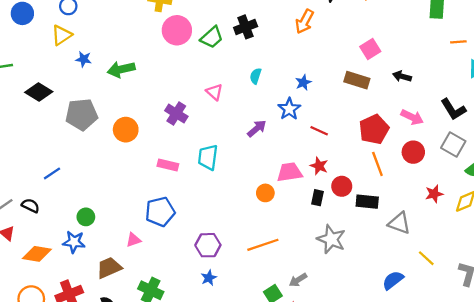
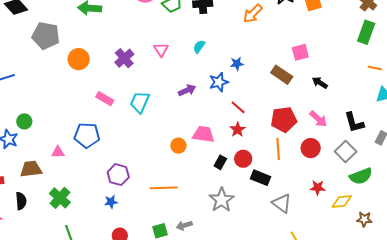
red star: (319, 166) -> (238, 130), moved

